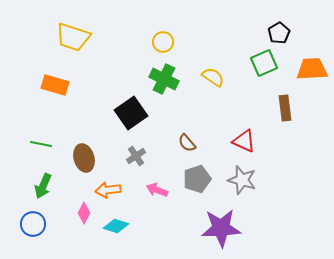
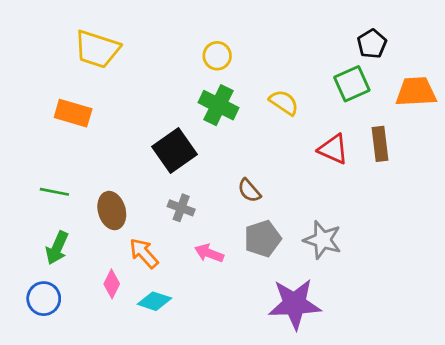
red triangle: (244, 141) -> (333, 149), moved
gray cross: (136, 156) -> (181, 208), turned -36
orange arrow: (108, 190) -> (144, 253), turned 55

